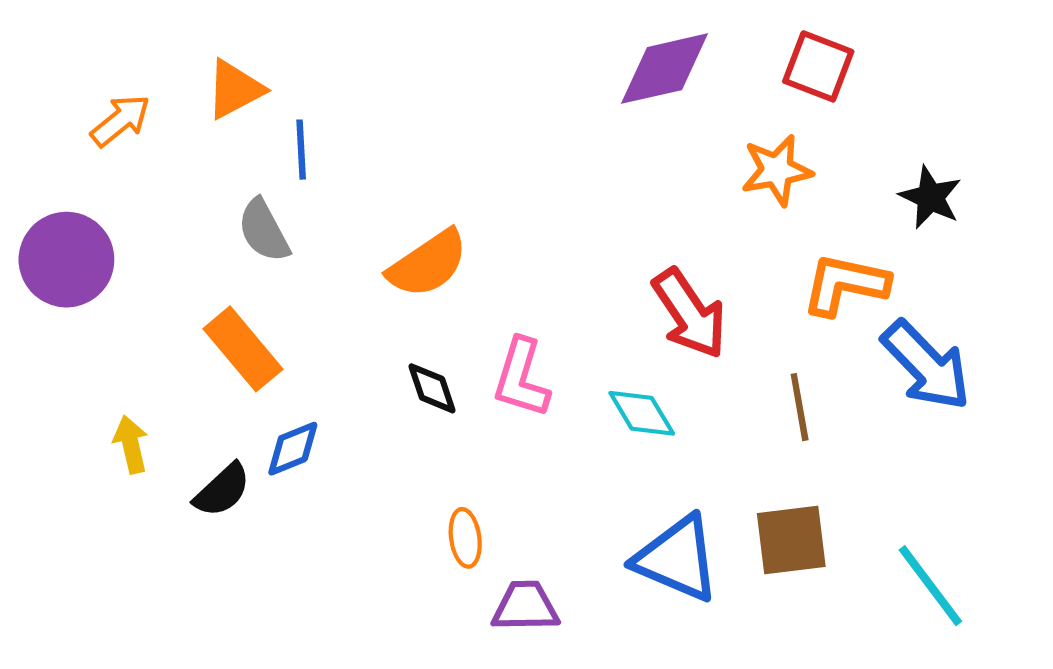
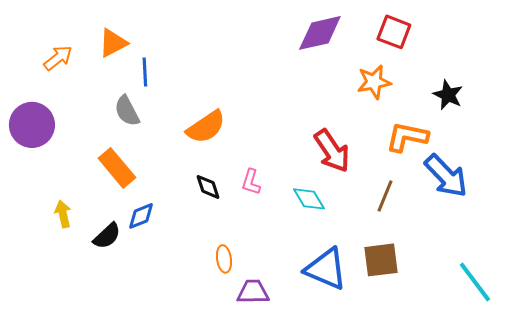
pink L-shape: (521, 378) -> (251, 182), size x0.7
brown line: (800, 407) -> (385, 196), turned 32
cyan line: (930, 586) -> (475, 282), moved

